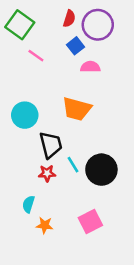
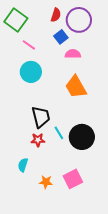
orange trapezoid: (77, 109) -> (76, 87), moved, turned 45
cyan circle: (25, 115) -> (31, 72), moved
orange star: (45, 225) -> (46, 182), moved

